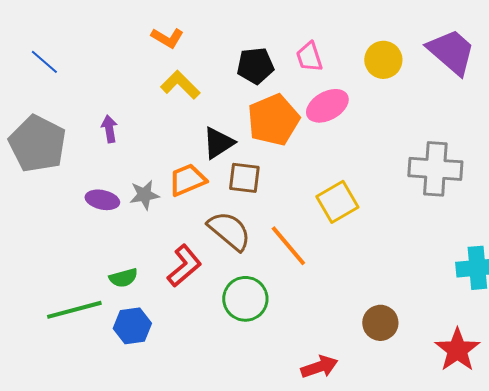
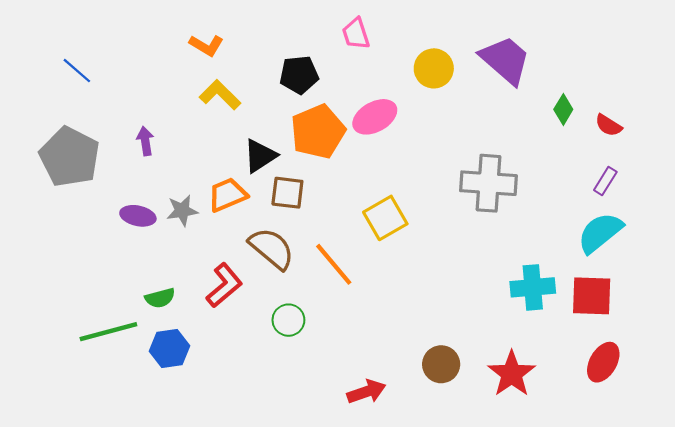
pink trapezoid: (309, 57) -> (356, 34), moved
green circle: (245, 299) -> (288, 320), size x0.7
brown circle: (380, 323) -> (441, 364), moved

